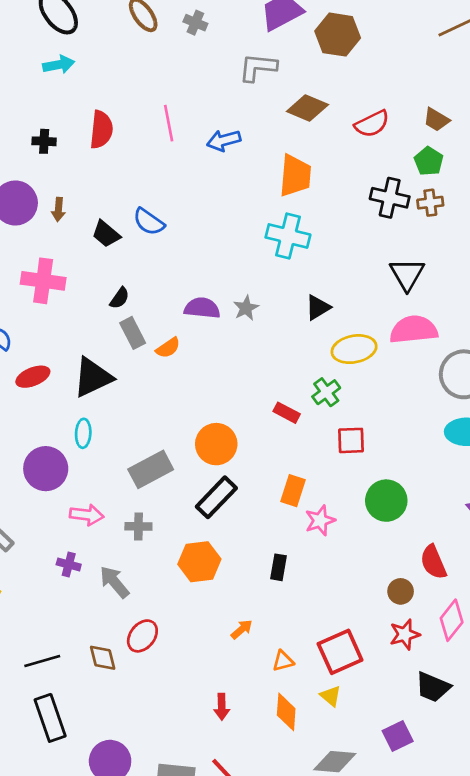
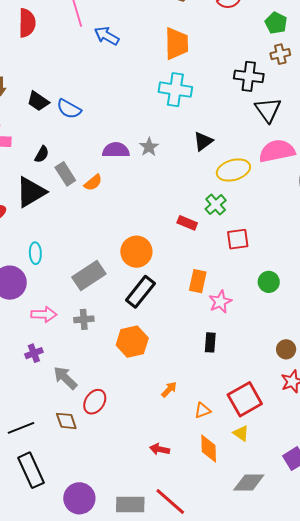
blue arrow: (224, 140) -> (107, 36), moved, turned 50
black cross: (390, 198) -> (249, 76), moved
blue semicircle: (149, 222) -> (69, 109), moved
black semicircle: (120, 298) -> (42, 154), moved
black triangle: (93, 377) -> (31, 192), moved
green circle: (386, 501) -> (269, 282), size x0.7
purple cross: (69, 565) -> (34, 353), turned -30
black rectangle: (278, 567) -> (210, 342), moved
gray arrow: (114, 582) -> (65, 378), moved
red arrow: (222, 707) -> (160, 449), turned 108

